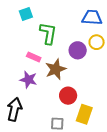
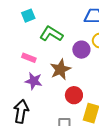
green L-shape: (48, 33) -> (51, 34), turned -65
pink rectangle: (34, 57) -> (29, 58), moved

